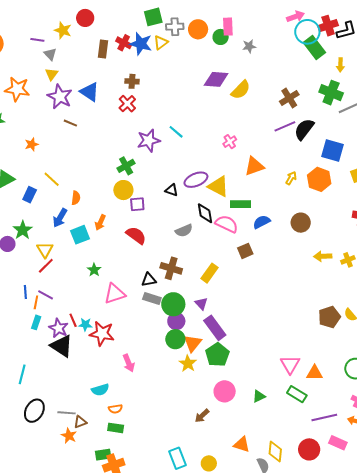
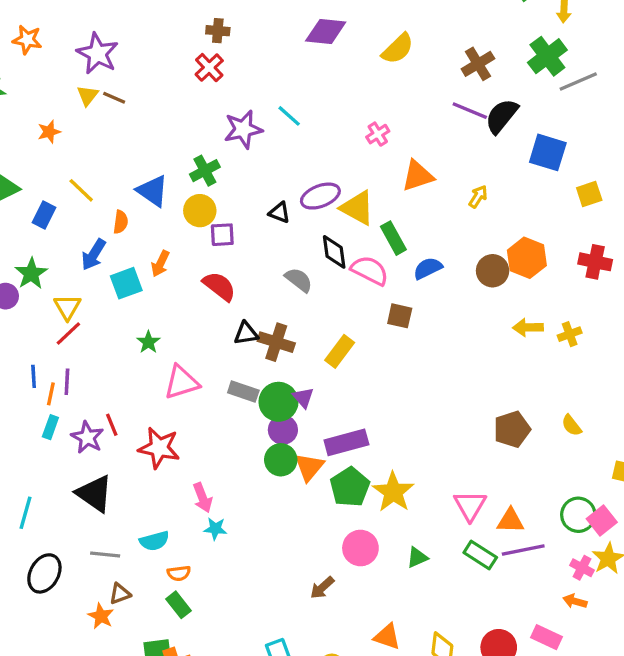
yellow triangle: (51, 74) -> (87, 95), moved
purple diamond: (216, 79) -> (326, 32), moved
orange star: (17, 89) -> (27, 40), size x0.7
blue triangle: (90, 92) -> (153, 191), moved
green cross: (331, 93) -> (547, 56), turned 30
purple line: (285, 126) -> (470, 111), turned 45
orange hexagon: (319, 179) -> (527, 258), moved
green rectangle: (240, 204) -> (393, 238), turned 60
gray semicircle: (184, 230) -> (299, 280), turned -120
brown square: (245, 251) -> (400, 316), turned 35
black triangle: (149, 280) -> (246, 333), moved
purple line: (46, 295) -> (67, 382), turned 63
purple triangle: (201, 304) -> (303, 398), moved
brown pentagon: (329, 317) -> (512, 429), moved
cyan star: (85, 325) -> (215, 529), moved
purple rectangle: (215, 328) -> (346, 442), turned -70
black triangle: (62, 346) -> (94, 493), moved
yellow star: (188, 363) -> (393, 492), moved, size x1.4
gray line: (67, 413) -> (105, 554), moved
purple line: (324, 418) -> (523, 550), moved
green rectangle: (116, 428) -> (178, 605), turned 42

